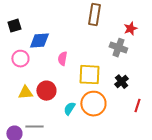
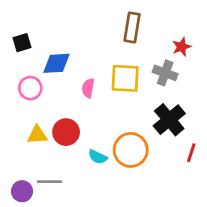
yellow square: (89, 75) -> (125, 78), moved
black cross: (121, 82) -> (169, 120), size x1.6
cyan semicircle: (69, 109) -> (98, 157), turned -96

